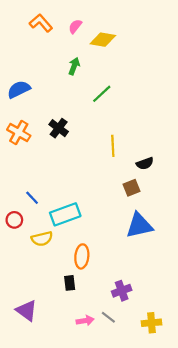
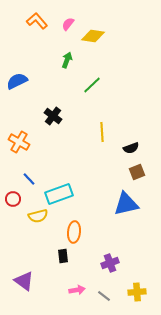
orange cross: (19, 133) -> (19, 142), moved
brown square: (132, 188) -> (137, 172), moved
gray line: (108, 317) -> (104, 296), moved

